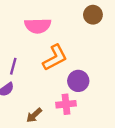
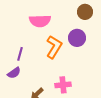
orange L-shape: (55, 58) -> (54, 47), turned -30
purple circle: (78, 81) -> (77, 38), moved

